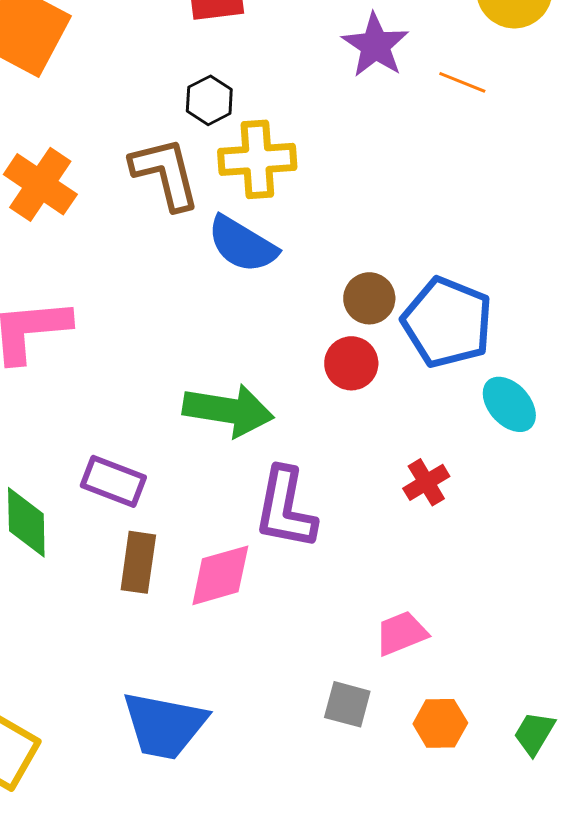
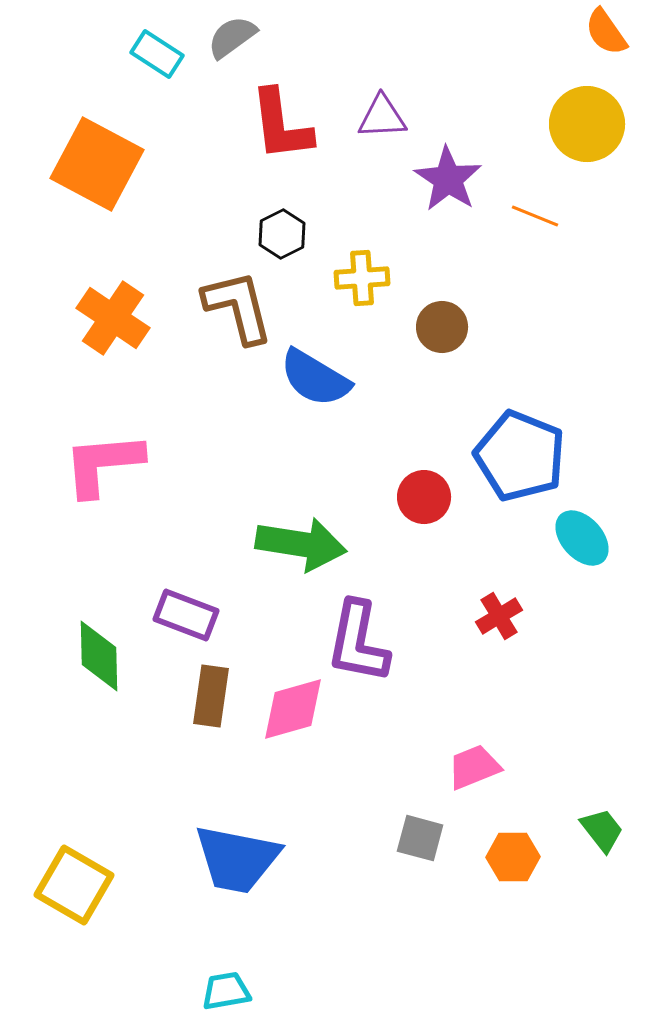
yellow cross: (257, 159) -> (362, 278), moved, size x0.7
brown circle: (369, 298) -> (442, 327), moved
green trapezoid: (534, 733) -> (602, 830), moved, turned 111

